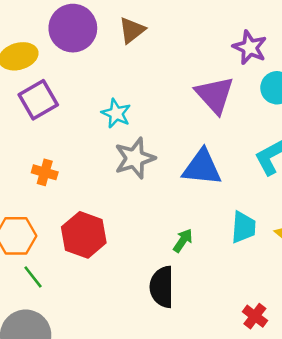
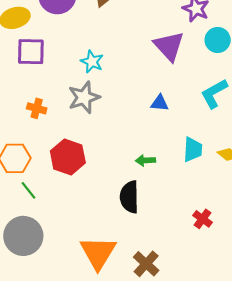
purple square: (38, 100) -> (31, 52), turned 32
gray star: (135, 158) -> (84, 97), moved
blue triangle: (202, 167) -> (160, 103), size x0.6
green arrow: (183, 241) -> (145, 160), turned -126

